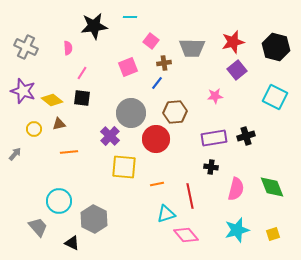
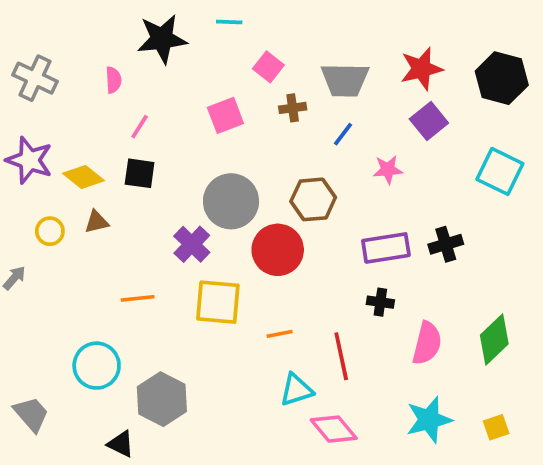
blue line: (157, 83) -> (343, 134), moved
orange line: (69, 152) -> (138, 298), moved
green diamond: (272, 187) -> (494, 339), turned 68
gray trapezoid: (38, 227) -> (31, 414), moved

